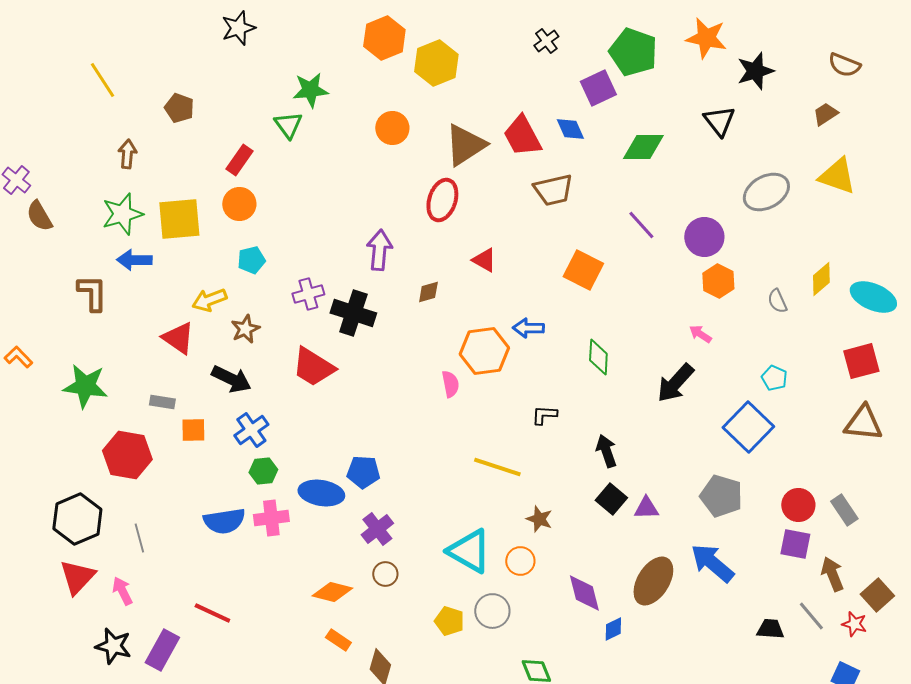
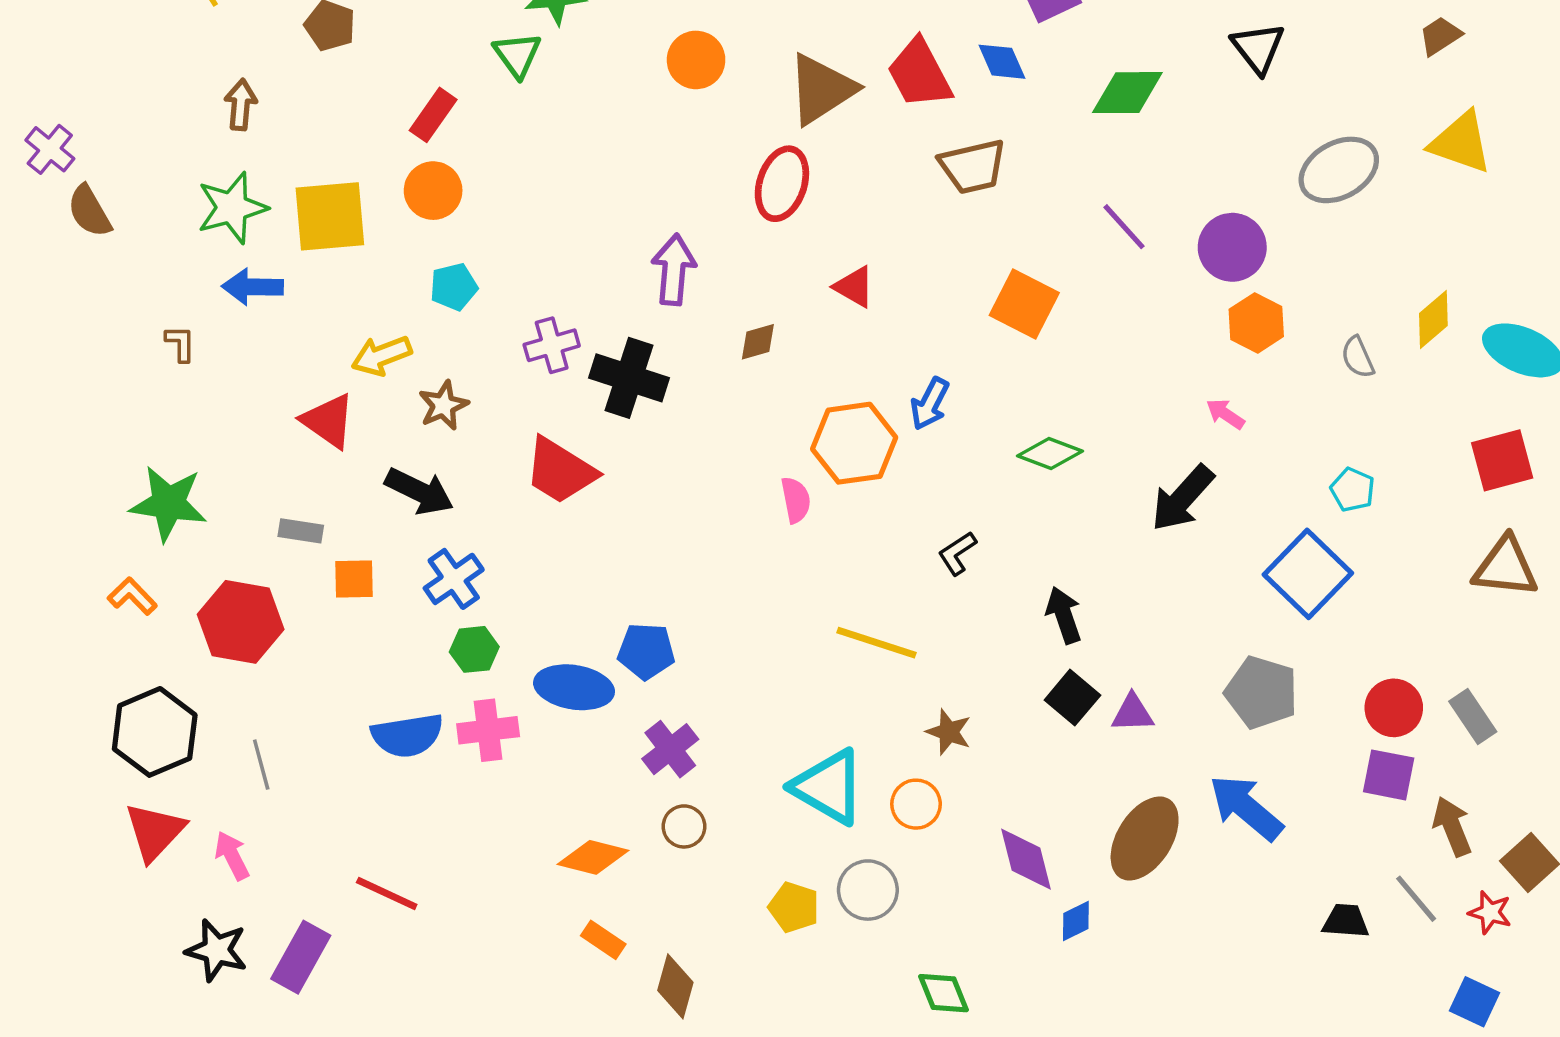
brown L-shape: (92, 293) -> (180, 344), size x0.6
blue arrow: (528, 328) -> (930, 404), turned -64
orange L-shape: (18, 357) -> (132, 596), moved
green diamond: (598, 357) -> (1050, 454), turned -72
black L-shape: (544, 415) -> (957, 553), turned -36

